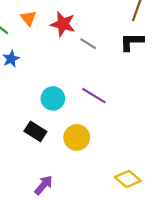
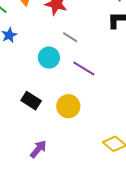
gray line: (88, 44) -> (70, 37), moved
cyan circle: (53, 98) -> (49, 58), moved

